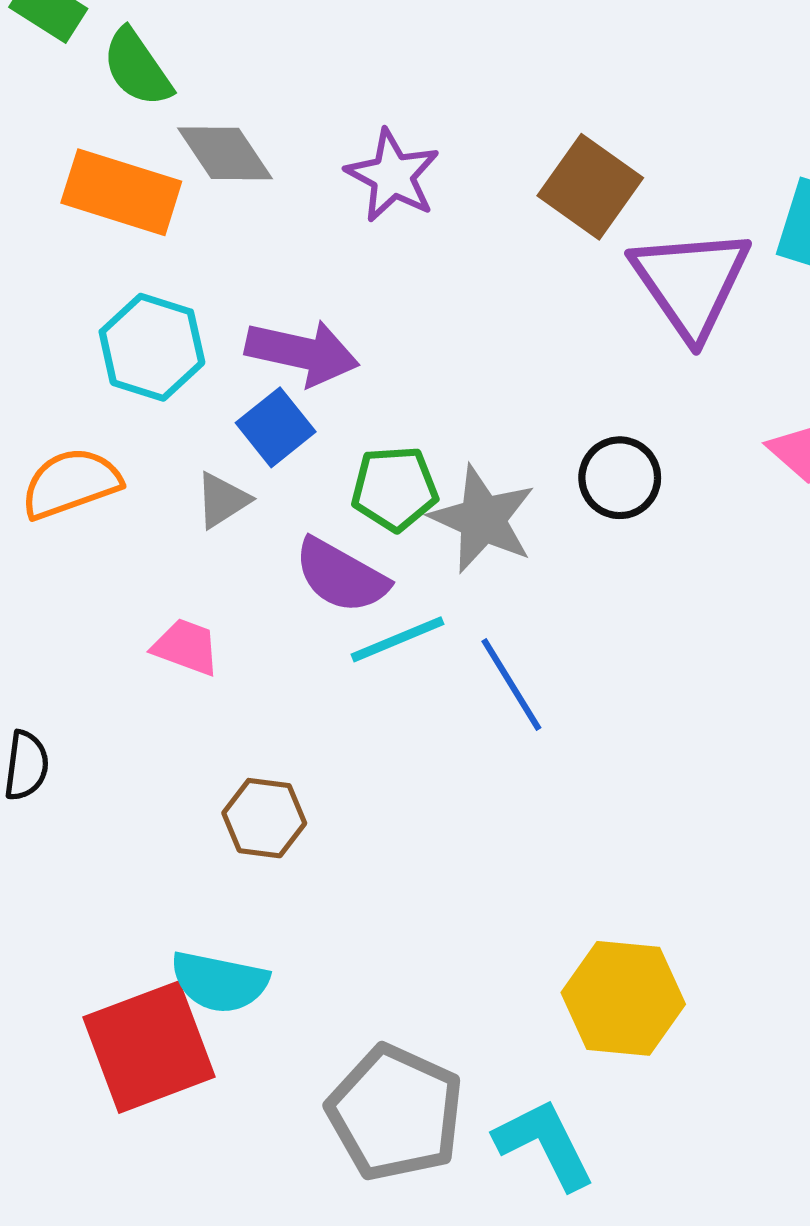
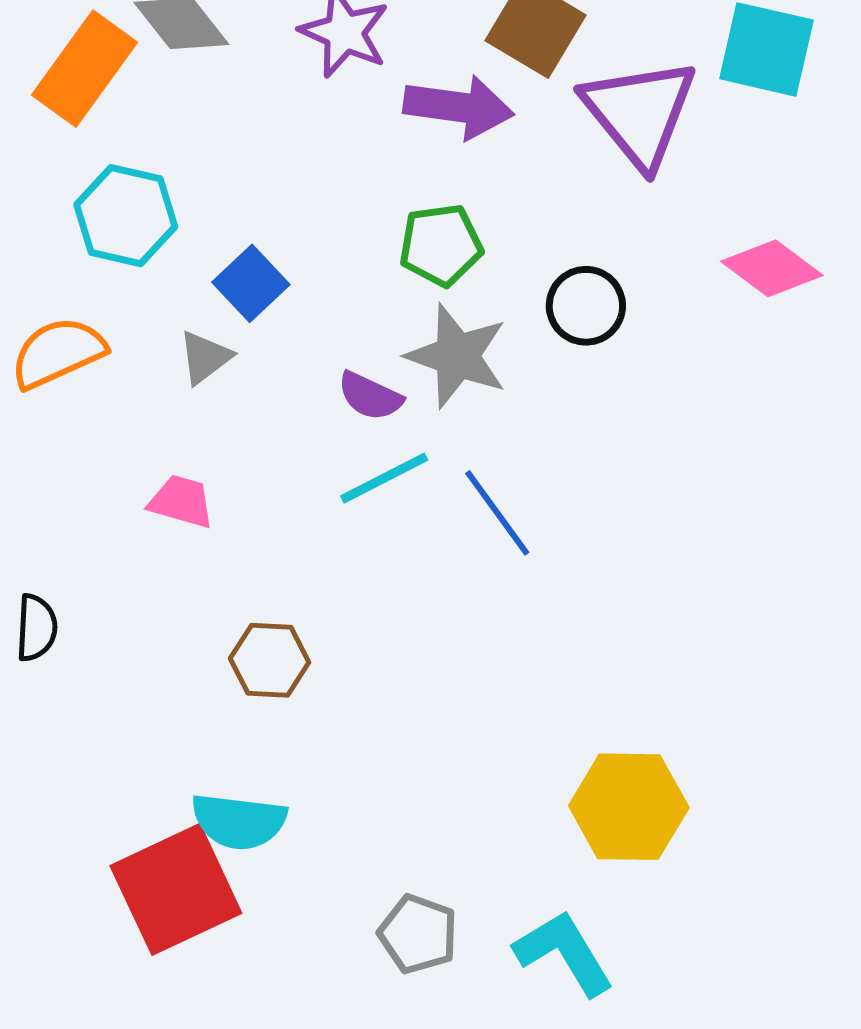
orange rectangle: (121, 192) -> (84, 69), turned -67
purple arrow: (302, 353) -> (459, 107), moved
green pentagon: (395, 488) -> (441, 245), moved
purple semicircle: (341, 576) -> (370, 396), moved, size x0.7
gray pentagon: (395, 1113) -> (418, 934), size x0.6

